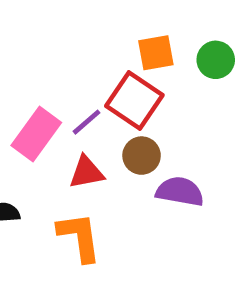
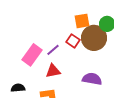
red square: (134, 101) -> (73, 41), size x0.6
brown circle: (142, 156) -> (94, 38), moved, size x1.6

